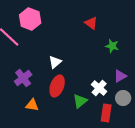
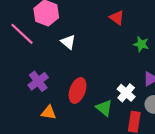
white triangle: (55, 62) -> (68, 42), moved, turned -40
green triangle: (80, 101) -> (104, 108), turned -42

